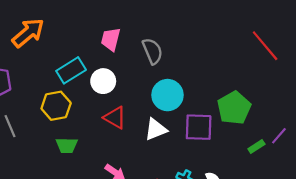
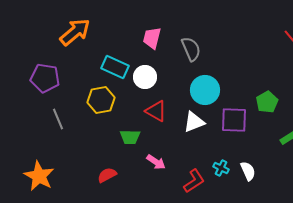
cyan rectangle: (71, 70) -> (115, 67), turned 56
green pentagon: (234, 108) -> (267, 102), size x0.7
green trapezoid: (67, 145) -> (130, 137), moved

